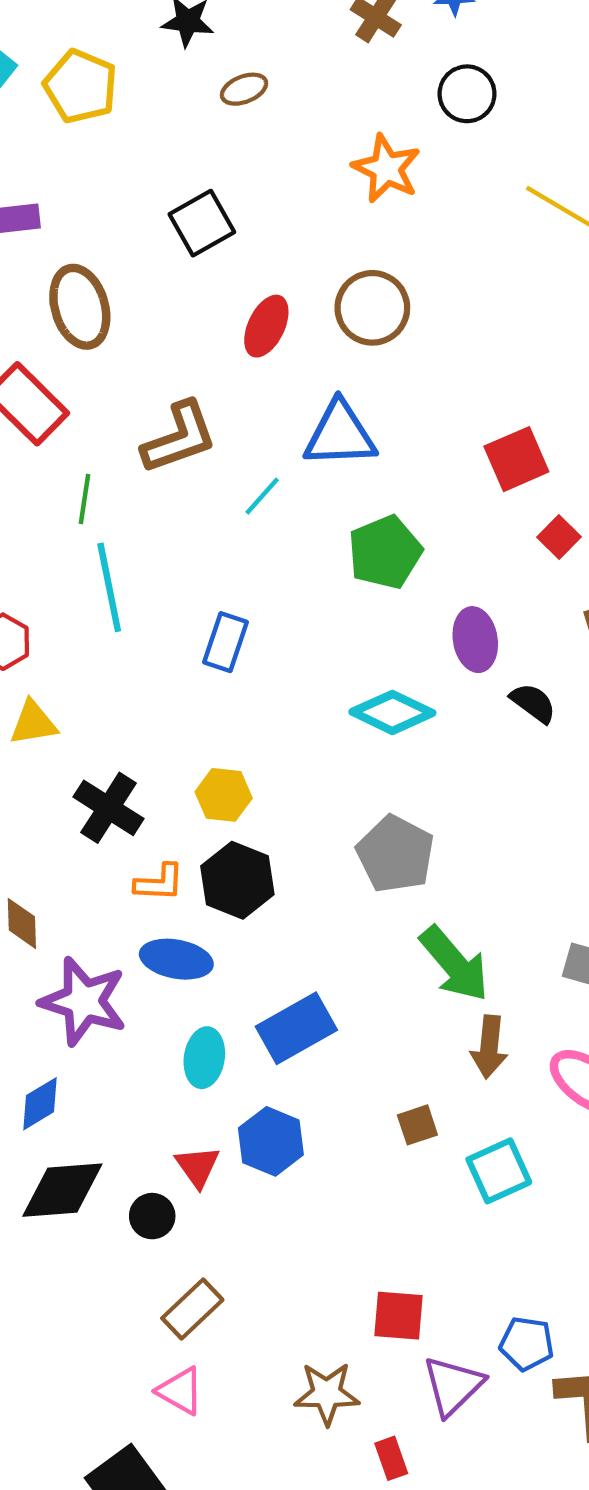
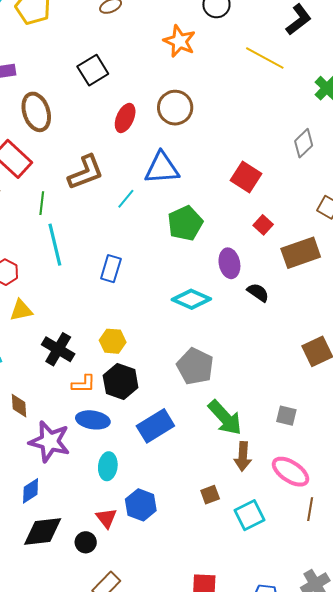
red square: (516, 459) -> (246, 177), turned -32
red square: (559, 537) -> (263, 225), moved
blue rectangle: (296, 1028) -> (155, 426), moved

